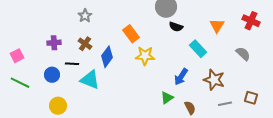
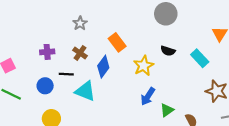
black semicircle: (176, 27) -> (168, 51), moved
orange rectangle: (131, 34) -> (117, 42), moved
yellow star: (145, 56) -> (144, 66), turned -30
blue arrow: (181, 77) -> (148, 96), moved

